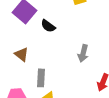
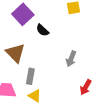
brown triangle: (22, 54) -> (15, 53), size x1.5

